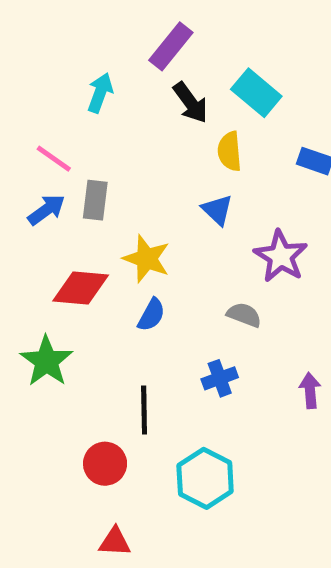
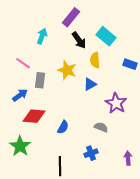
blue arrow: (46, 210) -> (20, 95), moved
blue triangle: (217, 210) -> (90, 84), turned 48
yellow star: (147, 259) -> (67, 70), moved

